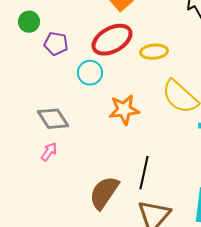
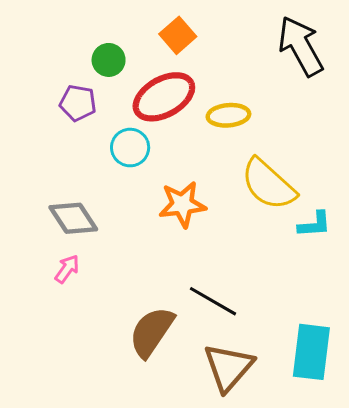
green circle: (29, 22) -> (109, 60), moved
black line: (144, 173) -> (213, 301), turned -72

